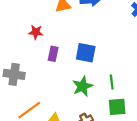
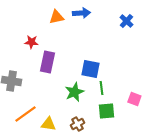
blue square: (86, 53) -> (90, 69), moved
purple rectangle: (53, 54) -> (47, 62), size x1.5

